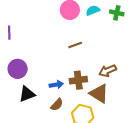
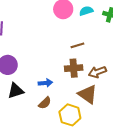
brown line: (75, 45) -> (77, 45), moved
brown cross: (78, 80) -> (74, 68), moved

